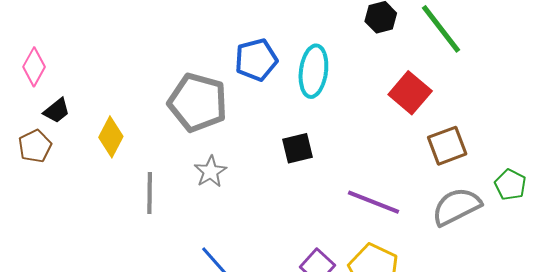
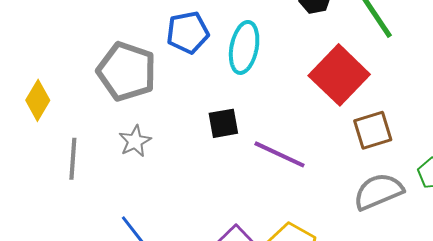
red square: (410, 93) -> (339, 75), size x1.4
purple line: (374, 202) -> (280, 154), moved

